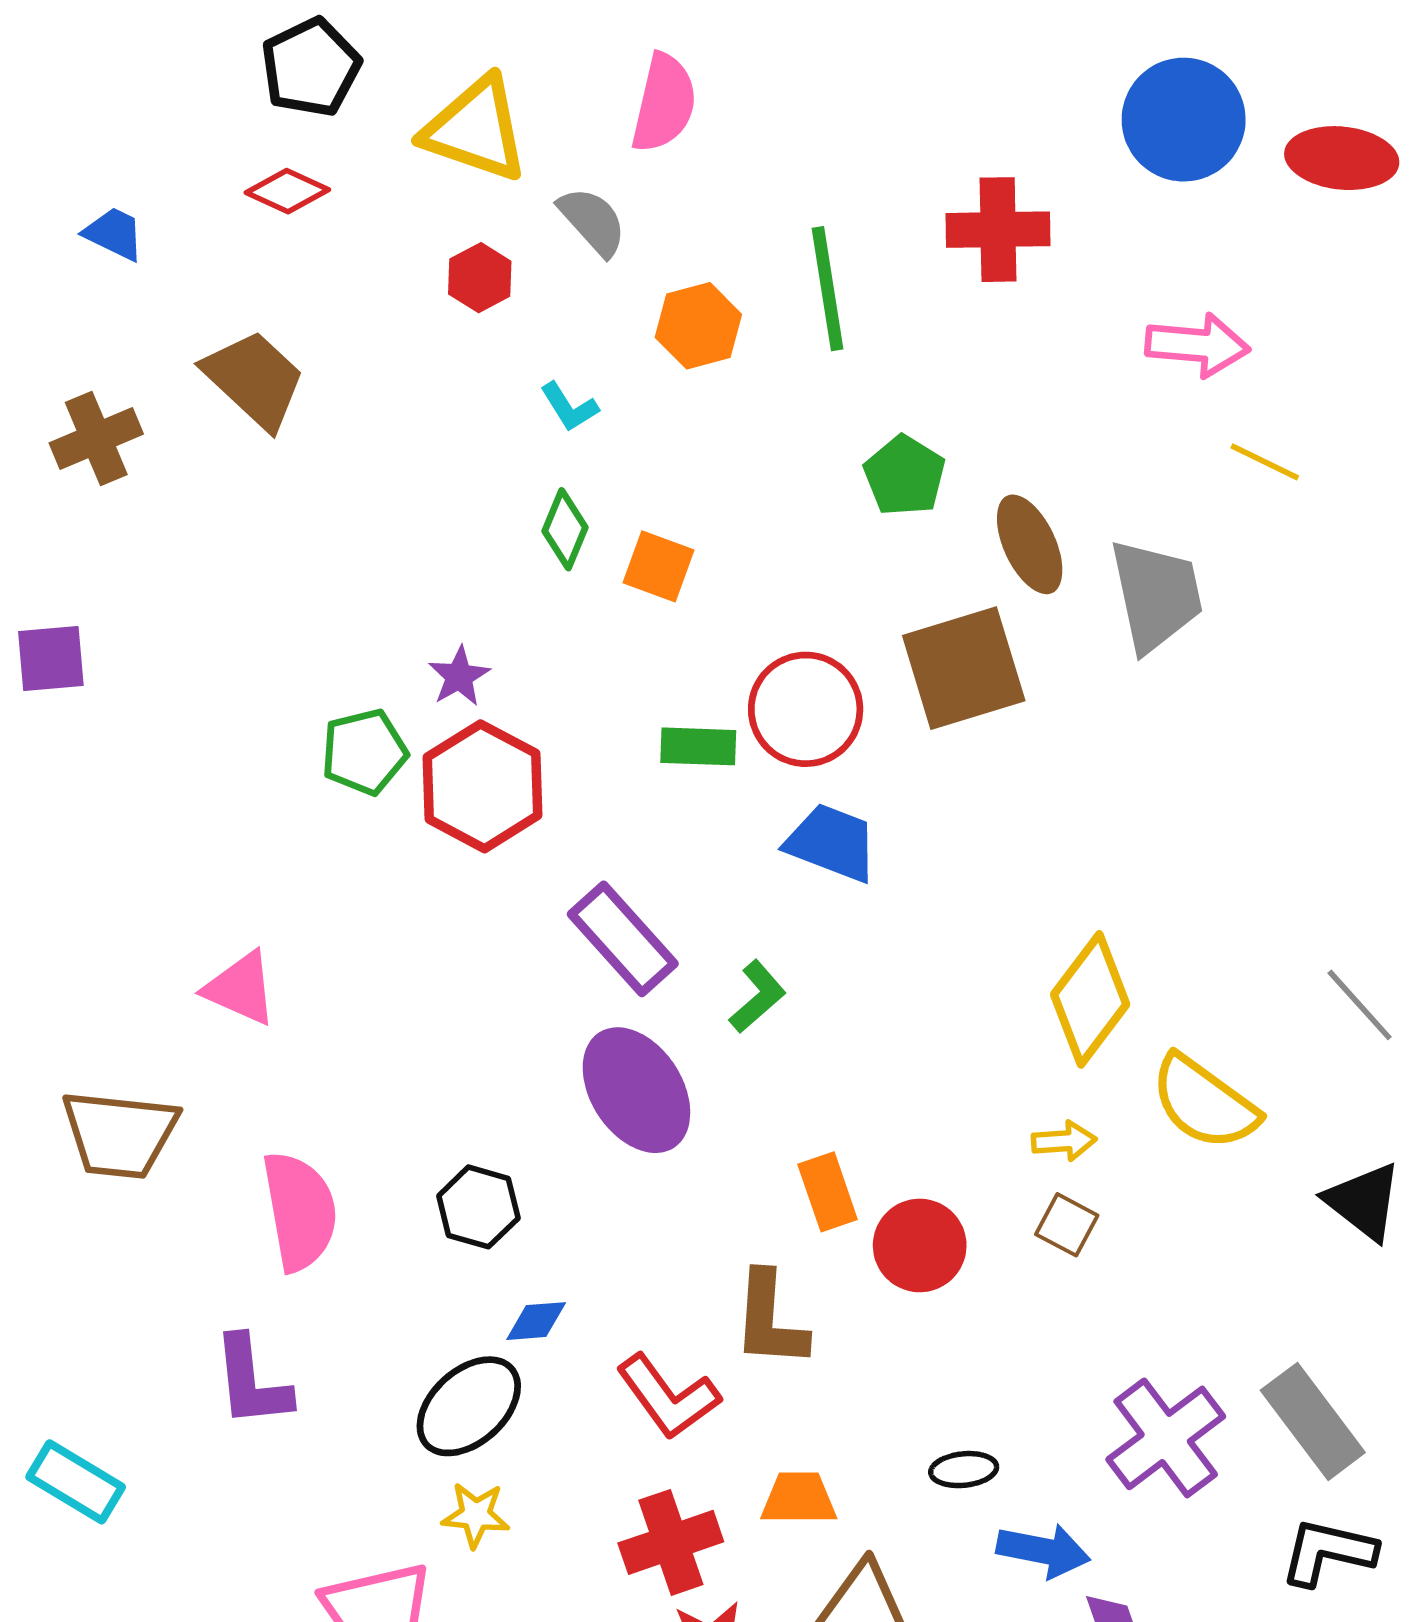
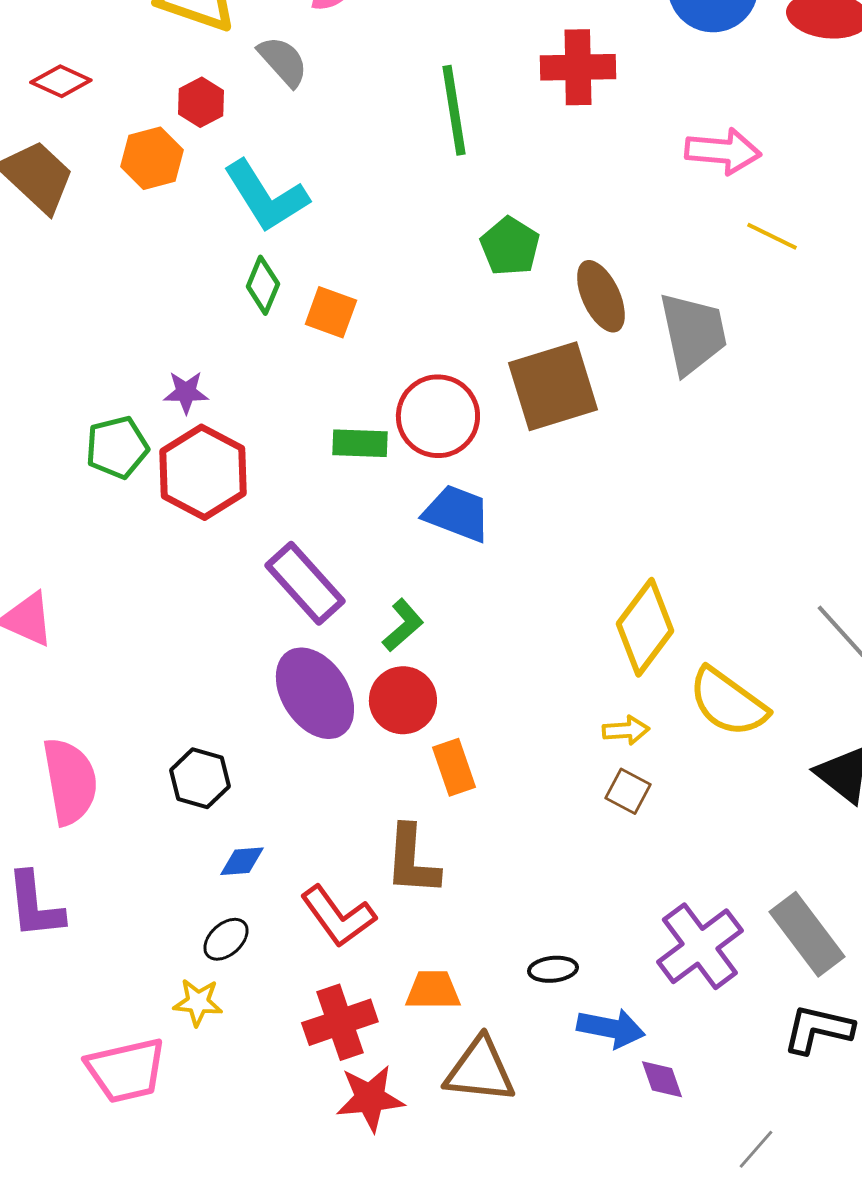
red diamond: (287, 191) -> (61, 81), moved
orange hexagon: (698, 326) -> (152, 158), moved
cyan L-shape: (569, 407) -> (266, 196), size x2.0
purple star: (459, 676) -> (186, 392), turned 30
red circle: (920, 1245) -> (403, 700), moved
black ellipse: (469, 1406) -> (226, 939), moved, size x0.6

